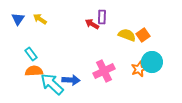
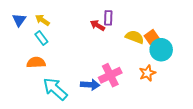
cyan rectangle: (31, 54) -> (41, 38), moved
cyan circle: (152, 62) -> (161, 50), moved
orange semicircle: (34, 71) -> (36, 62), moved
blue arrow: (71, 80) -> (90, 85), moved

